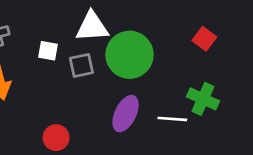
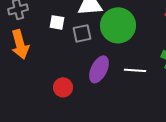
purple ellipse: (126, 114) -> (99, 69), moved
white line: (172, 119) -> (135, 70), moved

